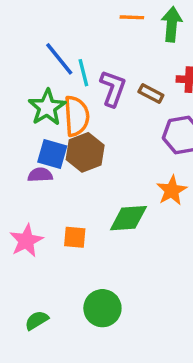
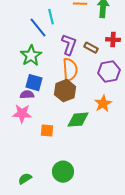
cyan line: (83, 73) -> (51, 17), moved
orange semicircle: (76, 116) -> (70, 70), moved
brown hexagon: (85, 152) -> (65, 91), moved
pink star: (26, 241) -> (22, 114), moved, turned 30

